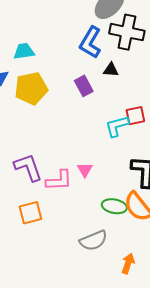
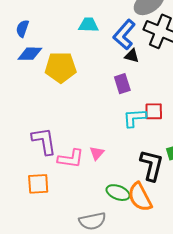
cyan trapezoid: (24, 51) -> (88, 25), moved
black triangle: (111, 70) -> (132, 56), moved
purple rectangle: (84, 86) -> (122, 84), moved

